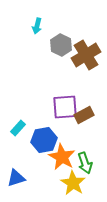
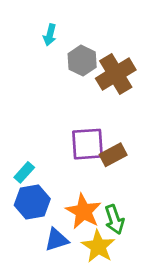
blue hexagon: (44, 140) -> (32, 202), moved
blue triangle: (16, 178) -> (57, 240), moved

